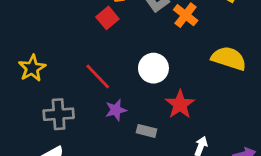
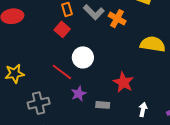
yellow star: (32, 68) -> (15, 74), turned 30
white circle: (153, 68) -> (83, 57), moved

